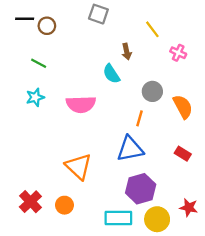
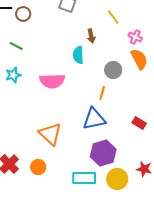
cyan semicircle: (111, 74) -> (78, 55), turned 30
orange semicircle: (183, 107) -> (139, 59), moved

